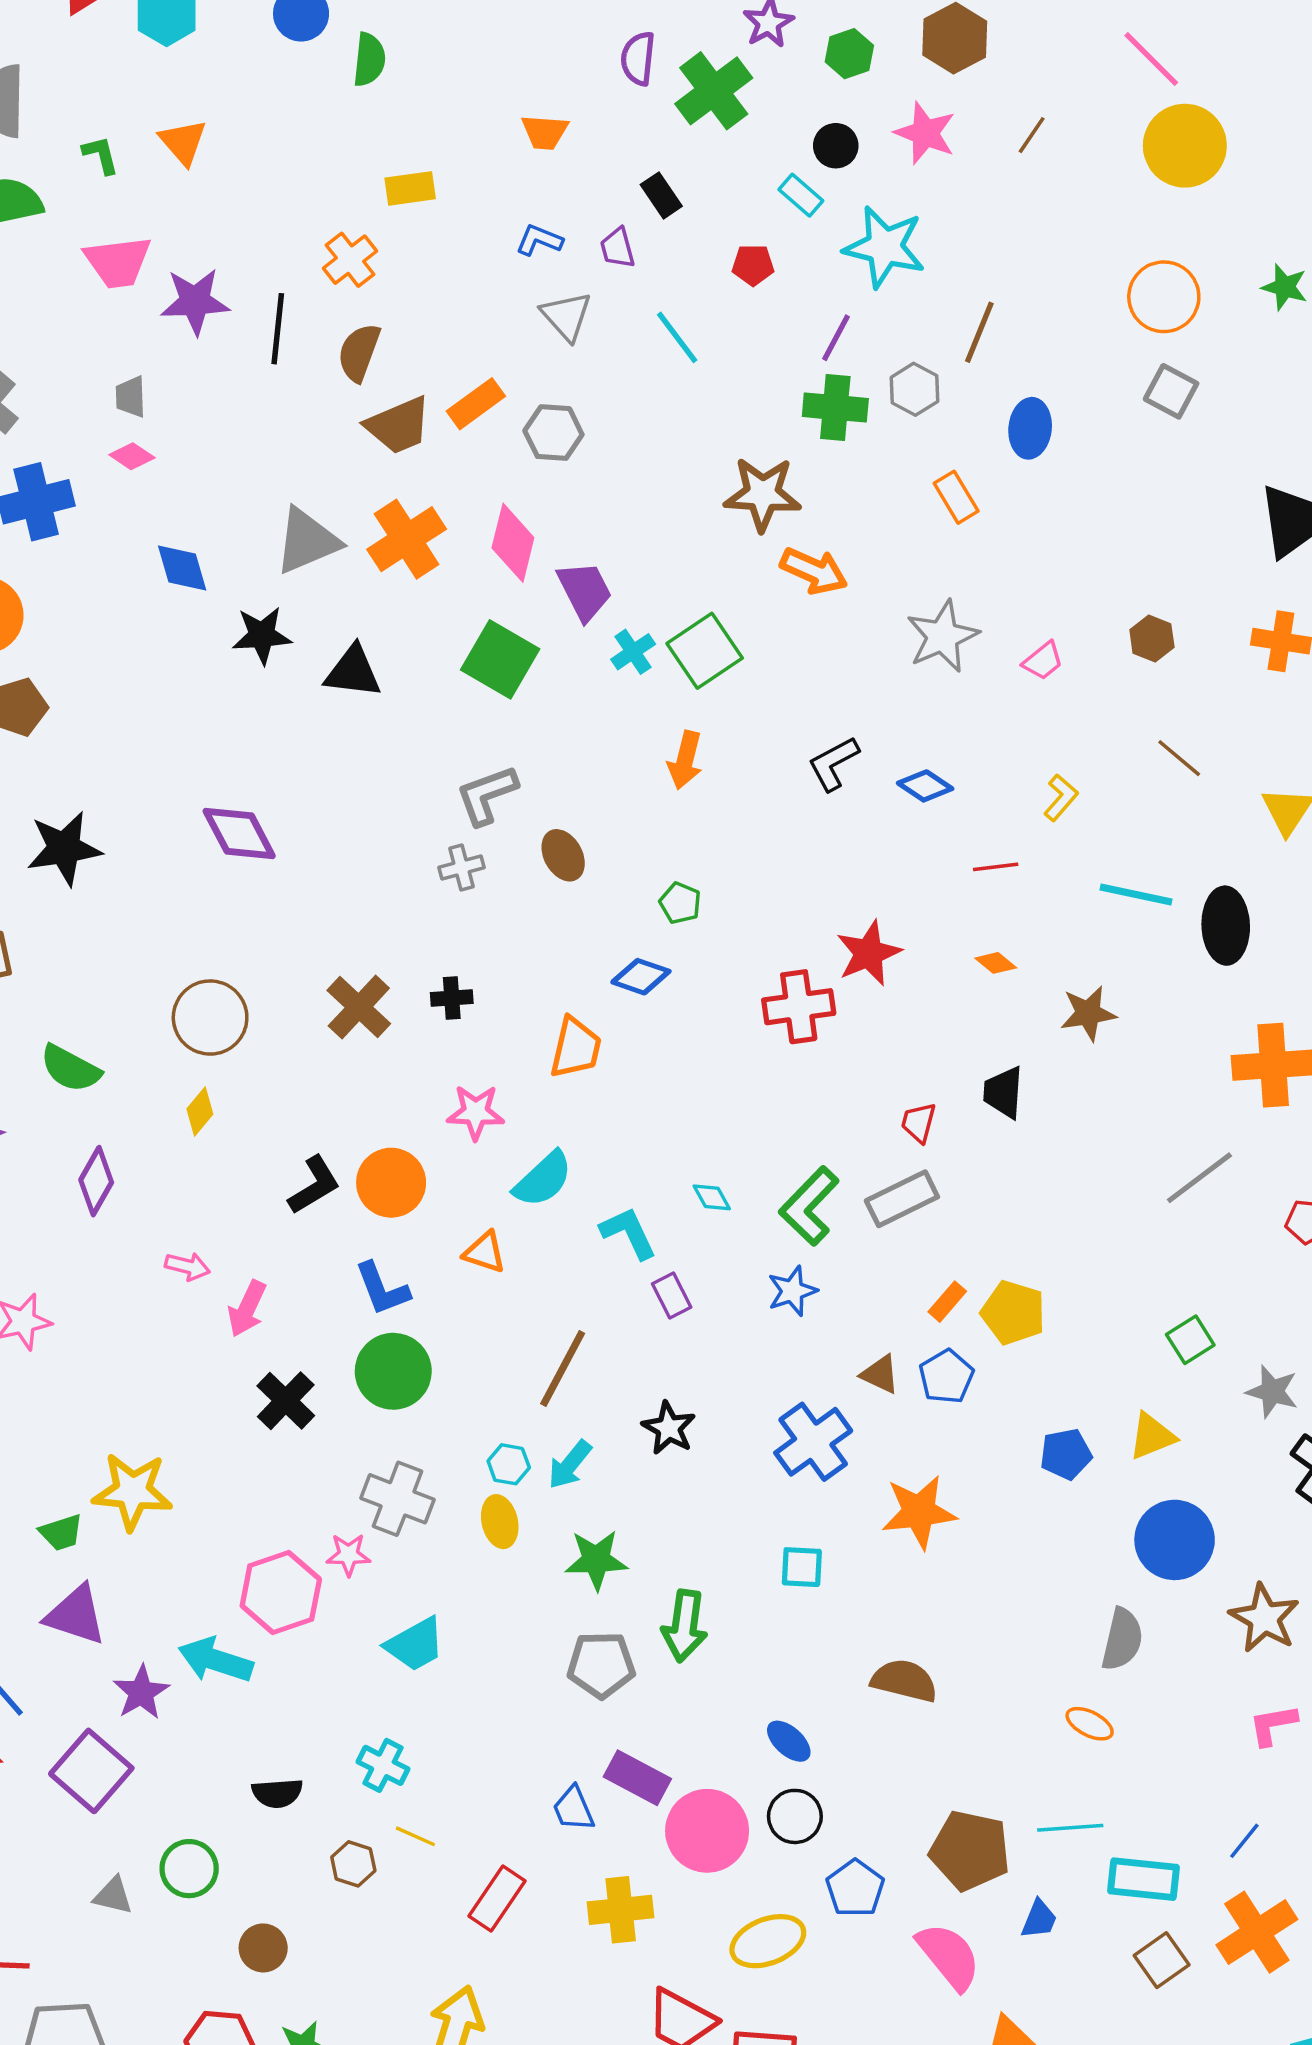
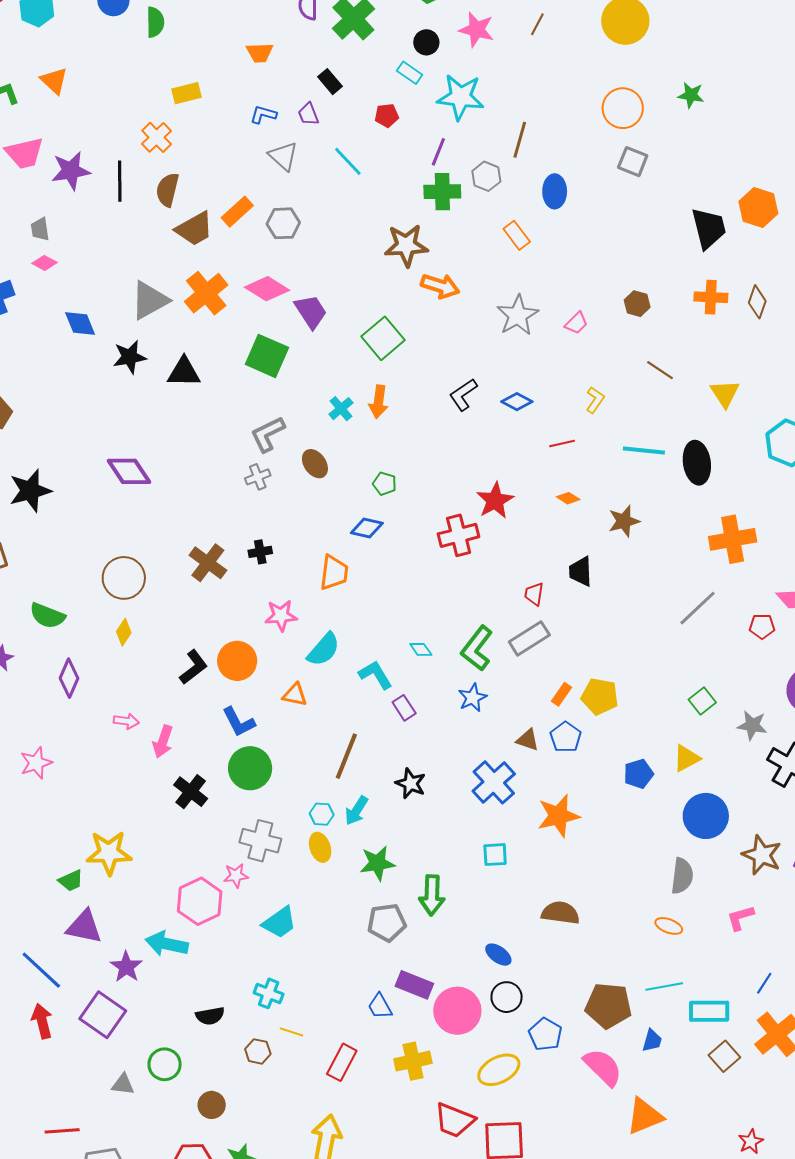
pink diamond: (513, 543) -> (267, 289), turned -66
cyan cross: (633, 652) -> (341, 409), moved
pink L-shape: (1273, 1725) -> (740, 918), moved

